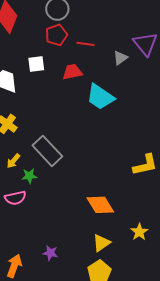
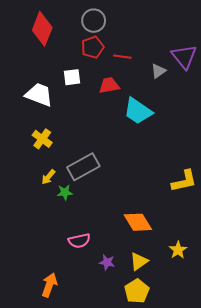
gray rectangle: (47, 151) -> (83, 167), turned -76
pink semicircle: (15, 198) -> (79, 241), moved
purple star: (50, 253) -> (107, 262), moved

